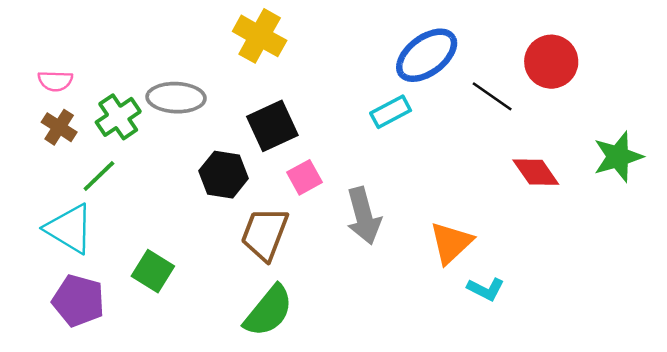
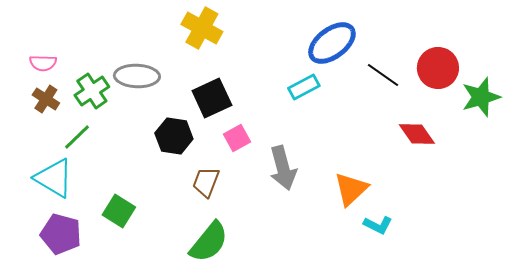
red circle: (551, 62) -> (438, 68), moved
green star: (618, 157) -> (481, 97), moved
brown trapezoid: (265, 234) -> (206, 182), size x0.7

